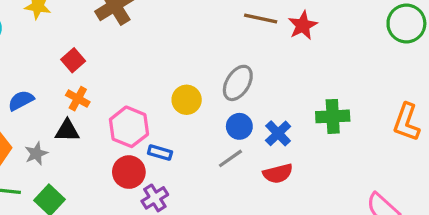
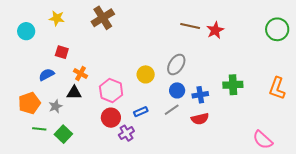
red square: (73, 60) -> (62, 52), moved, turned -32
blue cross: (278, 133) -> (200, 95), turned 35
blue rectangle: (160, 153) -> (141, 112), moved, turned -40

